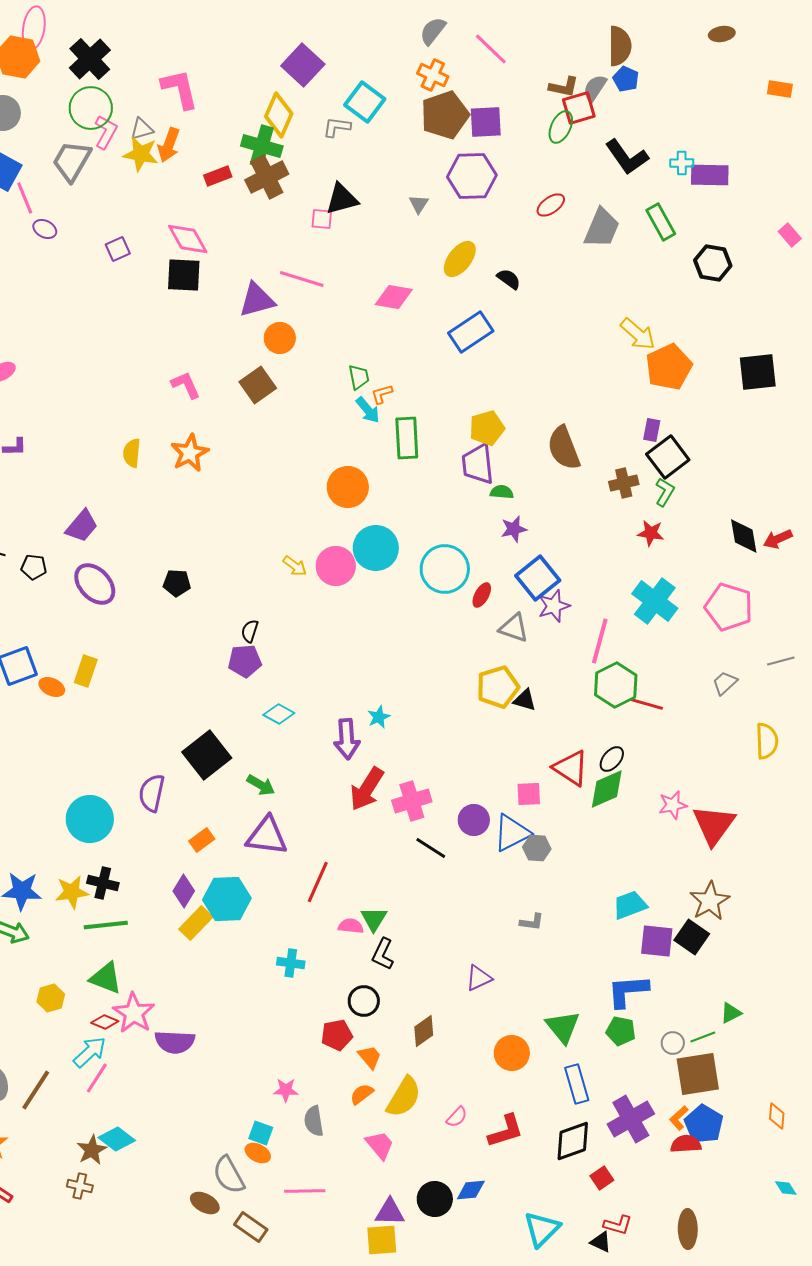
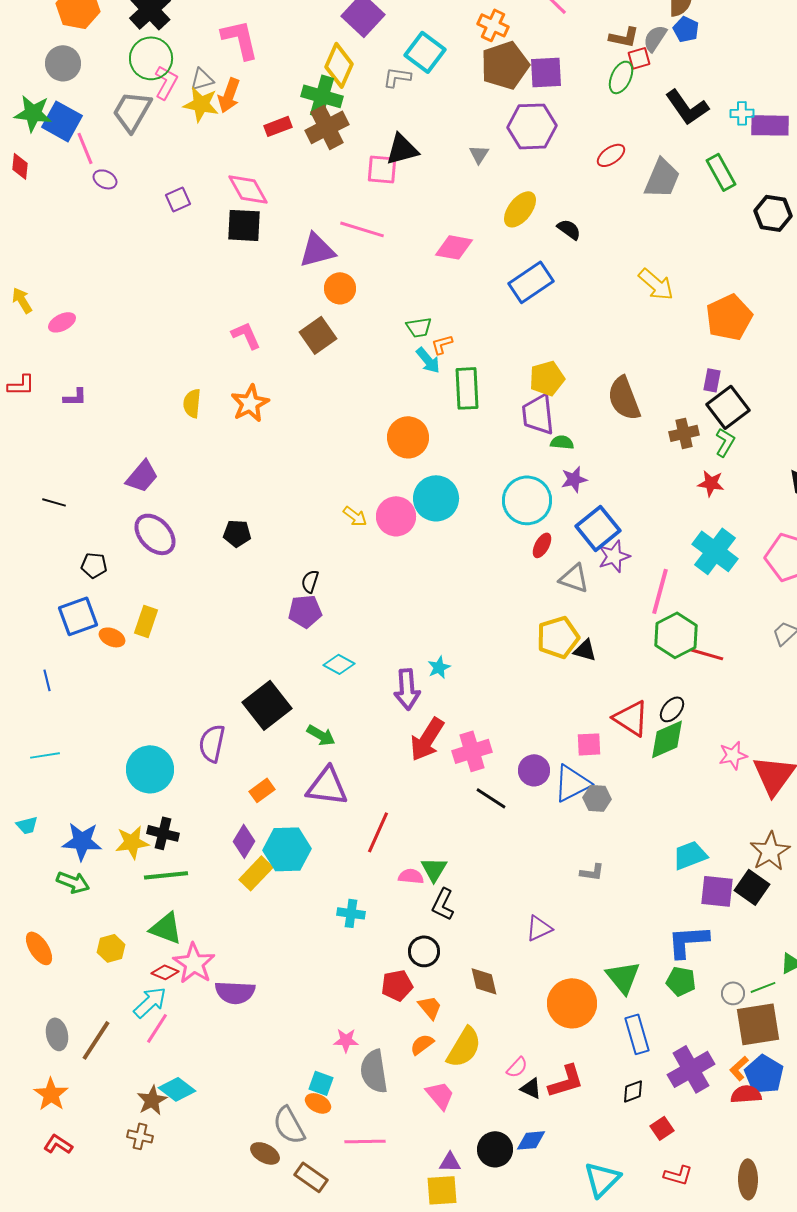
red square: (579, 108) -> (639, 58), size x0.7
pink square: (322, 219) -> (382, 169), size x1.4
yellow arrow: (638, 334) -> (656, 284), moved
green trapezoid: (359, 377) -> (419, 327), turned 92
black pentagon: (34, 567) -> (94, 565), moved
cyan circle: (445, 569) -> (527, 500), moved
brown diamond: (424, 1031) -> (484, 981), turned -68
orange circle: (512, 1053) -> (572, 1003), size x1.4
gray semicircle: (314, 1121) -> (374, 1071), size x1.4
black diamond: (573, 1141) -> (633, 1091), size x0.6
purple triangle: (390, 1212) -> (450, 1162), size x0.7
black triangle: (601, 1242) -> (531, 1088), moved

